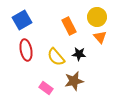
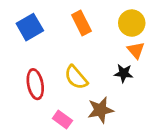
orange rectangle: (69, 26) -> (81, 23), moved
red ellipse: (26, 50) -> (35, 84), moved
black star: (79, 54) -> (124, 73), moved

